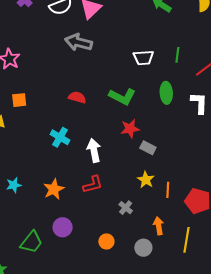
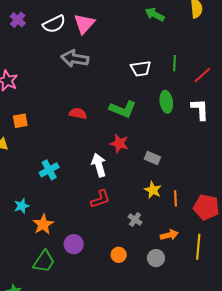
red star: (130, 129) -> (119, 143), moved, turned 30
cyan cross: (60, 137) -> (49, 170), moved, turned 36
orange star: (54, 189) -> (43, 224), moved
orange arrow: (159, 226) -> (169, 235), turned 90

